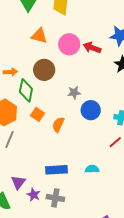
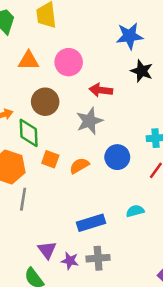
red arrow: (92, 48) -> (101, 90), moved
gray star: (74, 93) -> (89, 121), size x1.5
blue circle: (91, 110) -> (117, 157), moved
orange semicircle: (58, 125) -> (79, 166), turned 49

